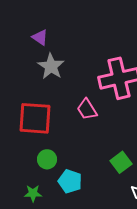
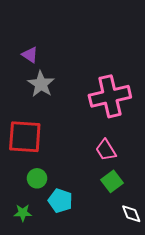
pink trapezoid: (87, 109) -> (106, 150), moved

